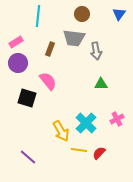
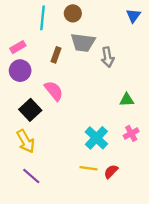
brown circle: (82, 14) -> (73, 13), moved
green triangle: (101, 84) -> (127, 100), moved
black square: (27, 98) -> (30, 110), turned 30
yellow arrow: (61, 131) -> (26, 141), moved

